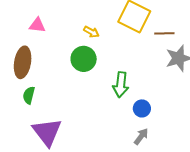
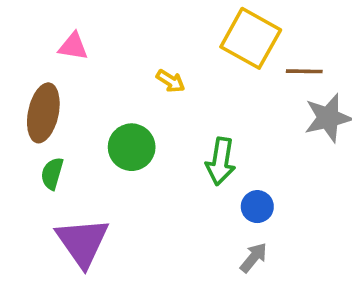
yellow arrow: (91, 32) -> (171, 81), moved
green circle: (84, 59) -> (132, 147), moved

